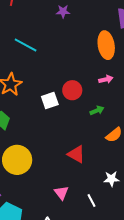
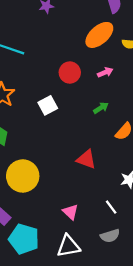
orange ellipse: (106, 45) -> (99, 35), turned 68
red circle: (72, 90) -> (70, 73), moved
pink triangle: (61, 193) -> (70, 212), moved

